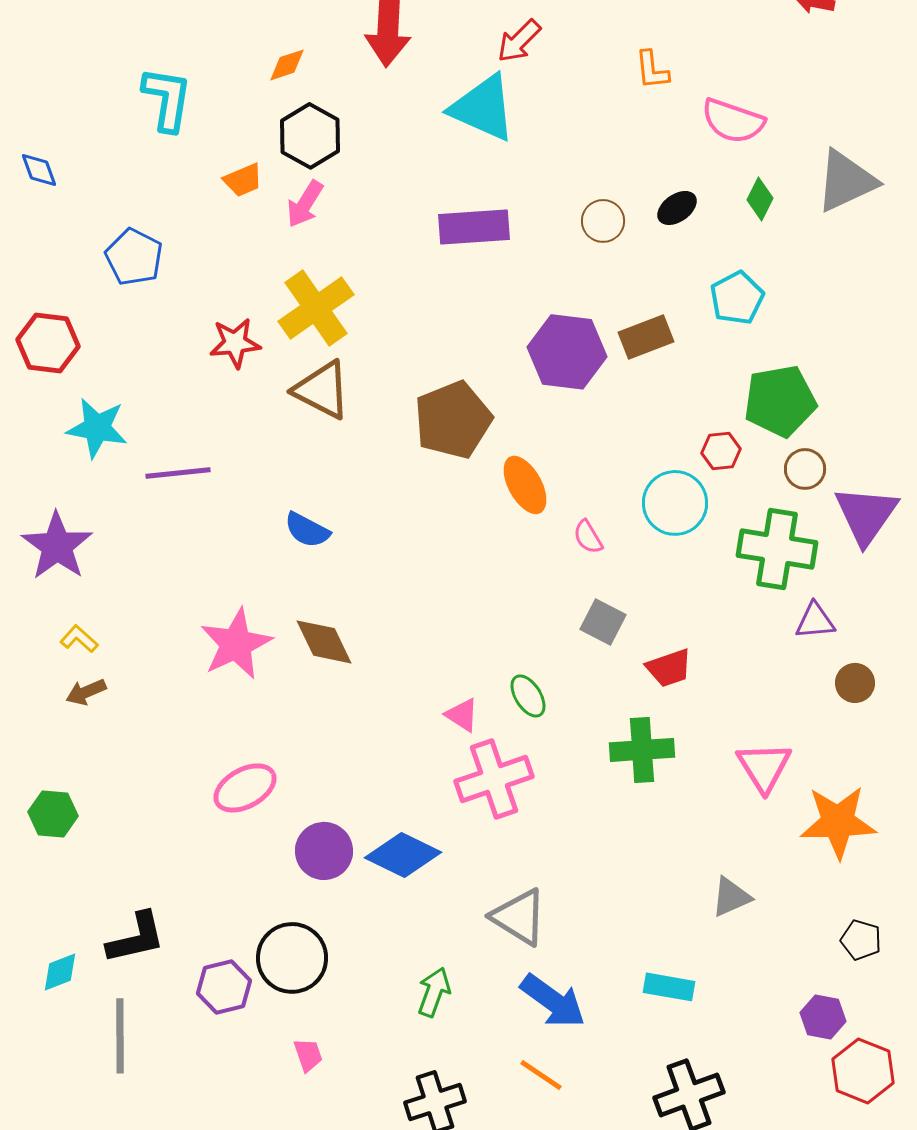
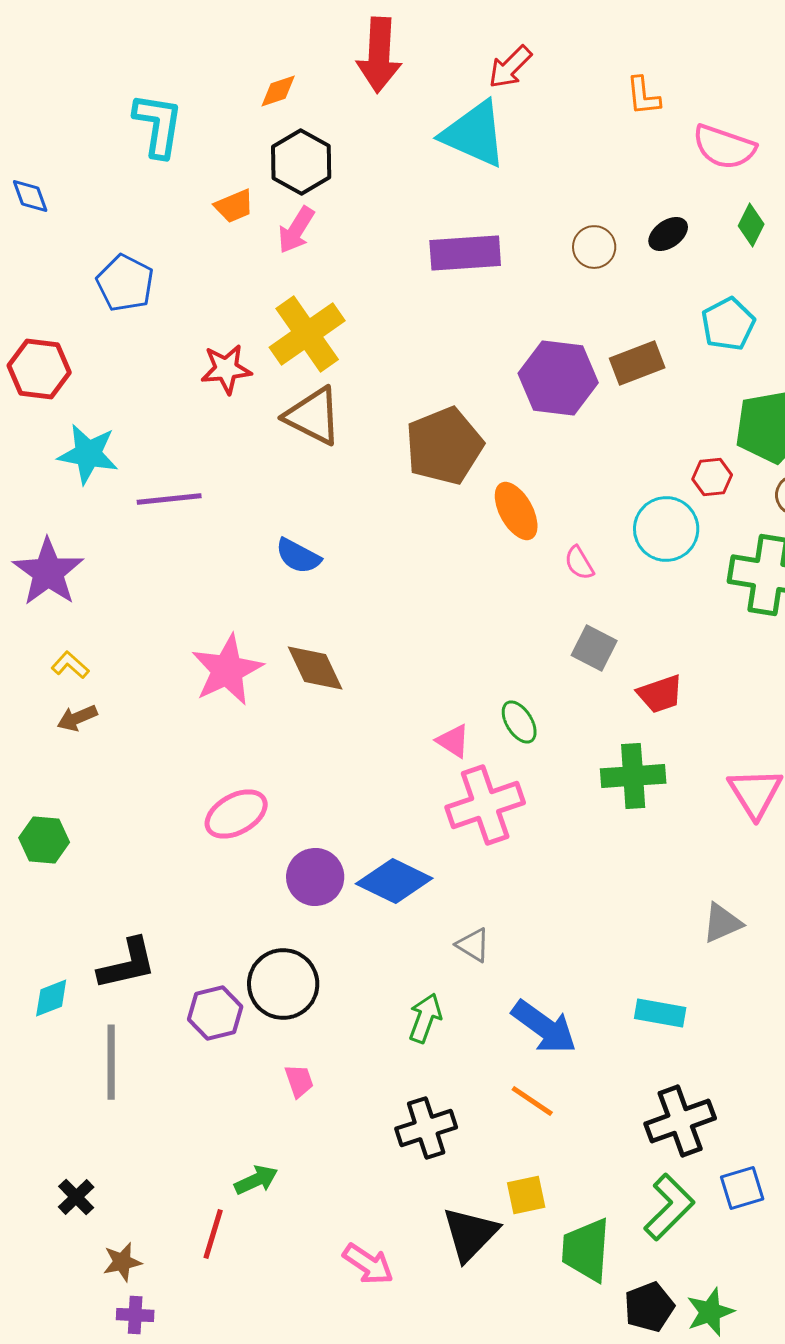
gray triangle: (519, 917) -> (473, 945), moved, size x0.6

